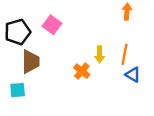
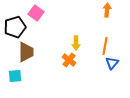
pink square: (52, 25) -> (36, 13), moved
yellow arrow: (100, 54) -> (76, 43), moved
blue triangle: (133, 75) -> (112, 63), turned 40

